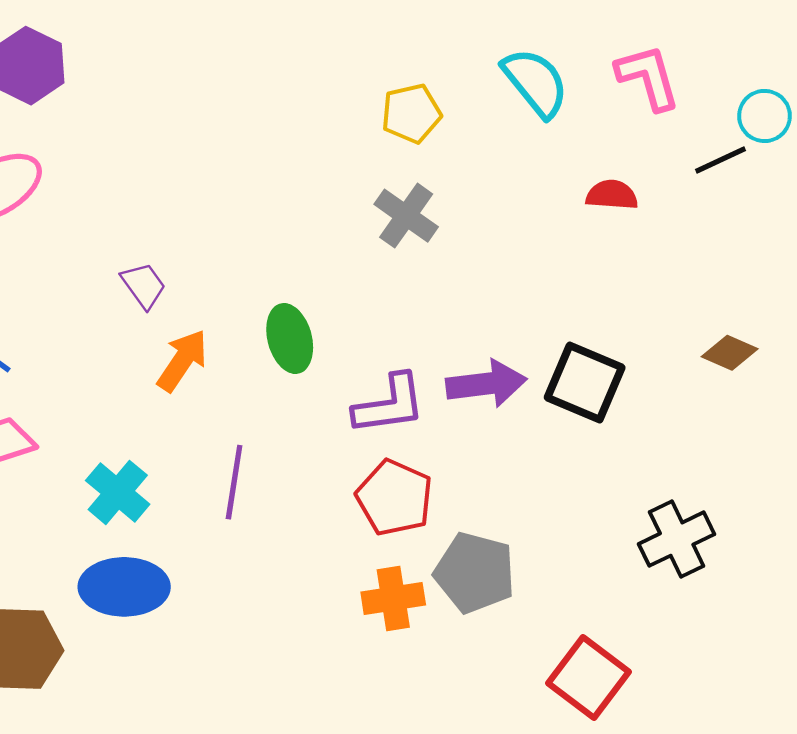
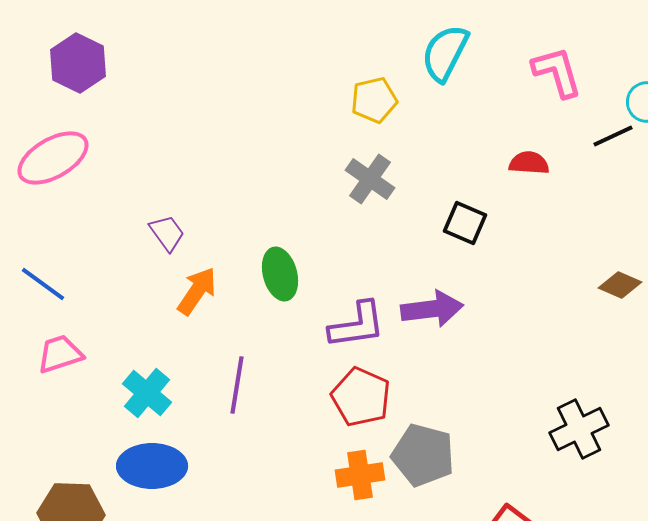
cyan semicircle: (536, 82) -> (445, 53), moved, turned -114
black square: (585, 382) -> (465, 223), moved, size x0.7

